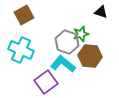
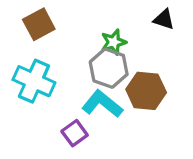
green star: (81, 34) -> (114, 42), moved
purple square: (46, 82) -> (75, 133), size x0.7

